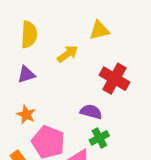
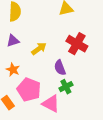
yellow arrow: (68, 54) -> (39, 49), moved
purple semicircle: (91, 112) -> (60, 68), turned -126

